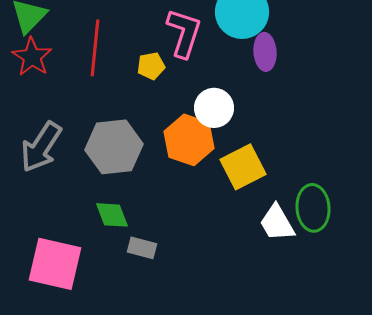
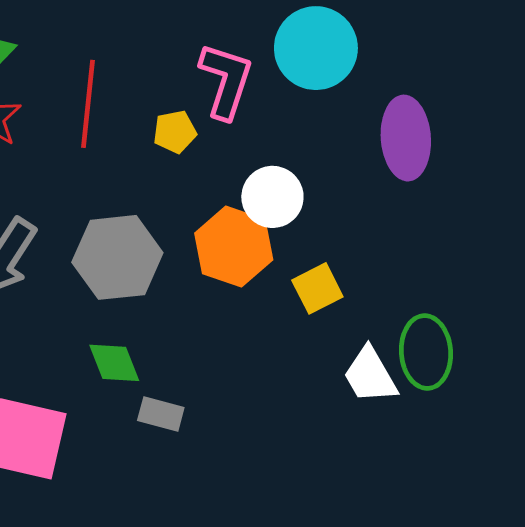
purple ellipse: (265, 52) -> (406, 138), moved, size x1.4
yellow square: (243, 167) -> (317, 288), size x0.7

